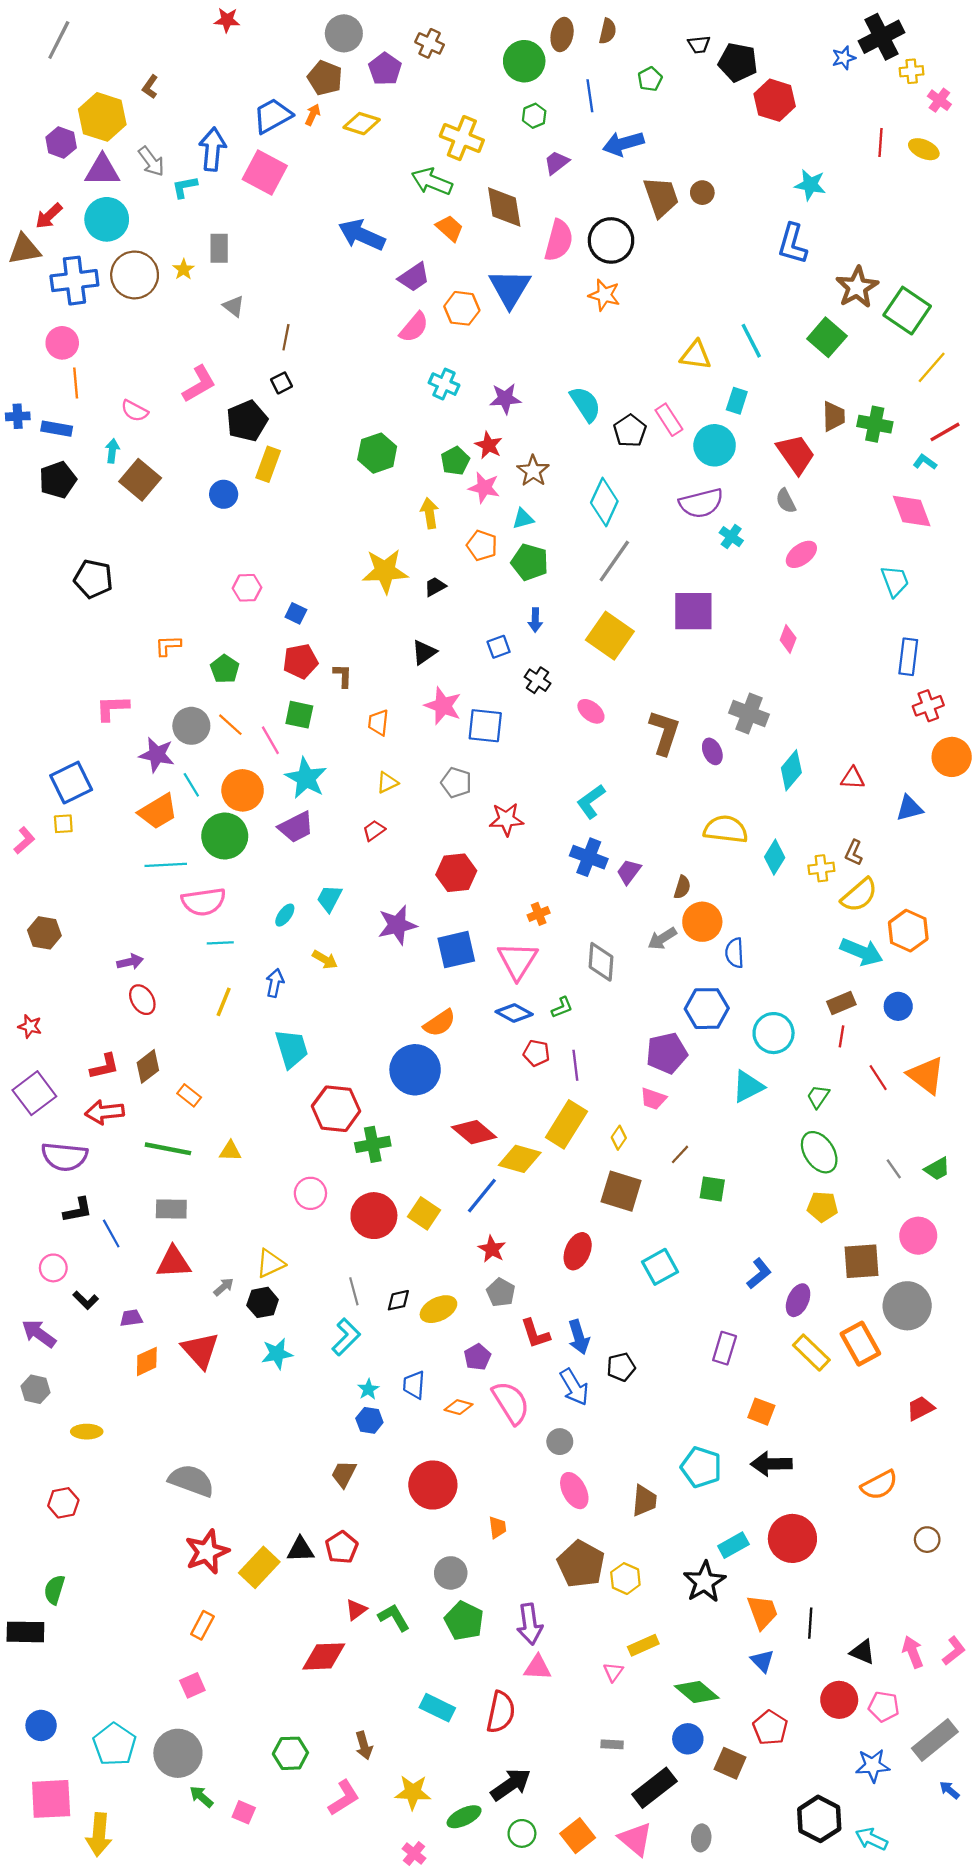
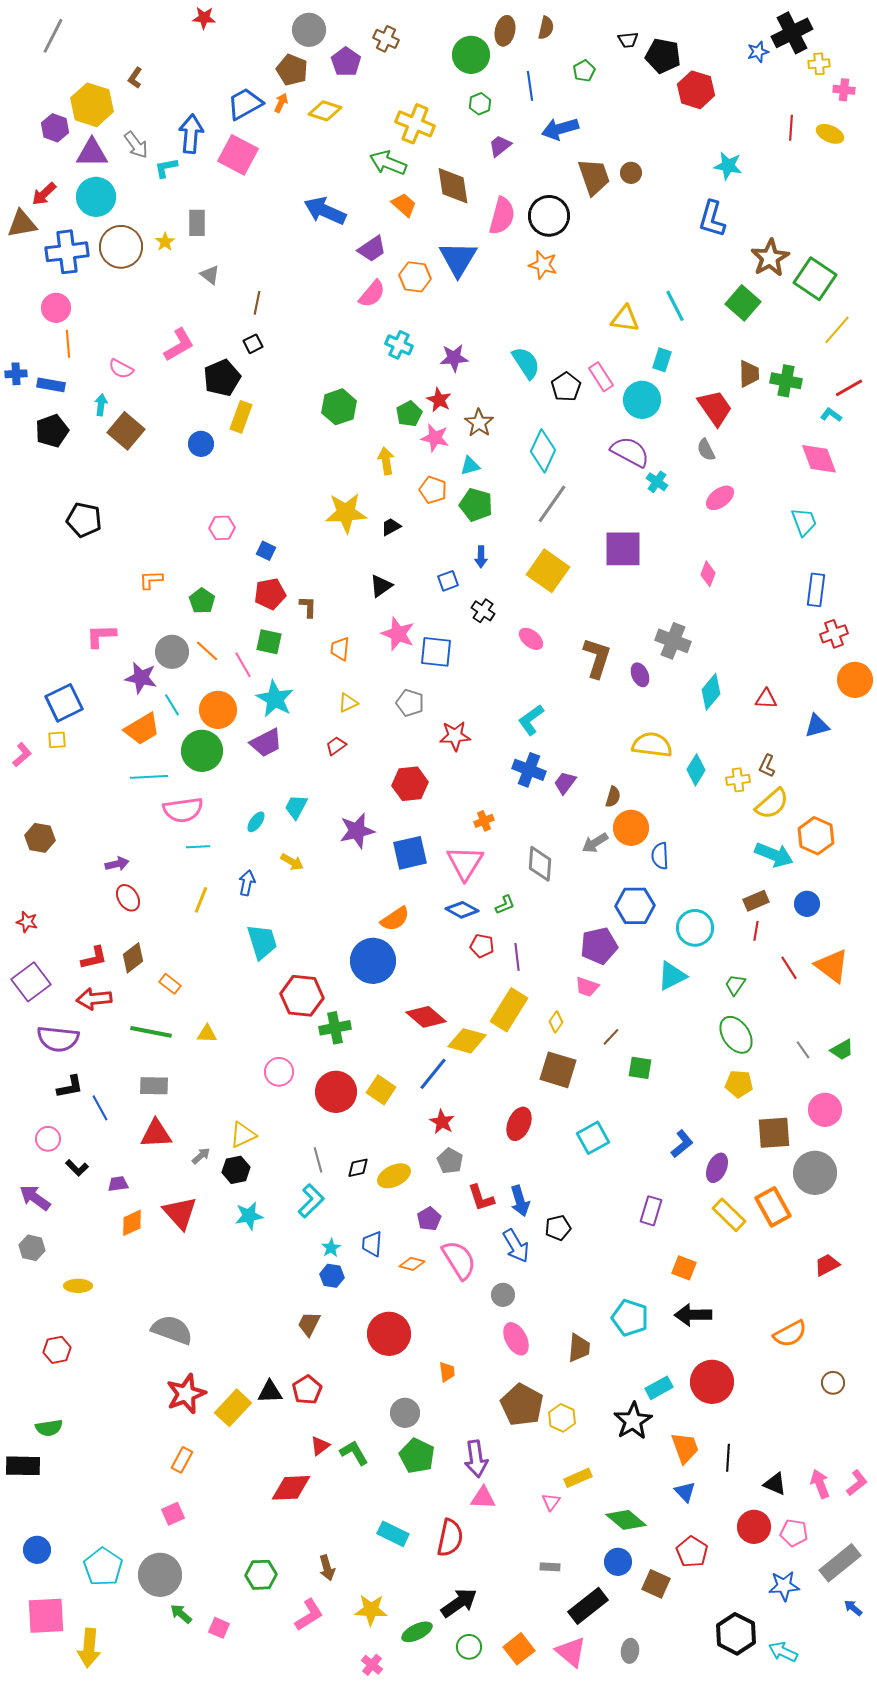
pink cross: (939, 100) -> (844, 90), turned -30
purple semicircle: (701, 503) -> (630, 452), turned -138
green semicircle: (54, 1590) -> (49, 1428), turned -116

